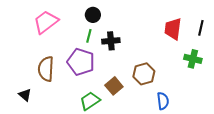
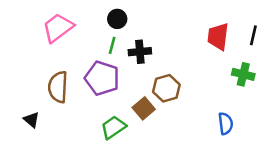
brown hexagon: (144, 74) -> (166, 88), moved
blue semicircle: (163, 101) -> (226, 124), moved

